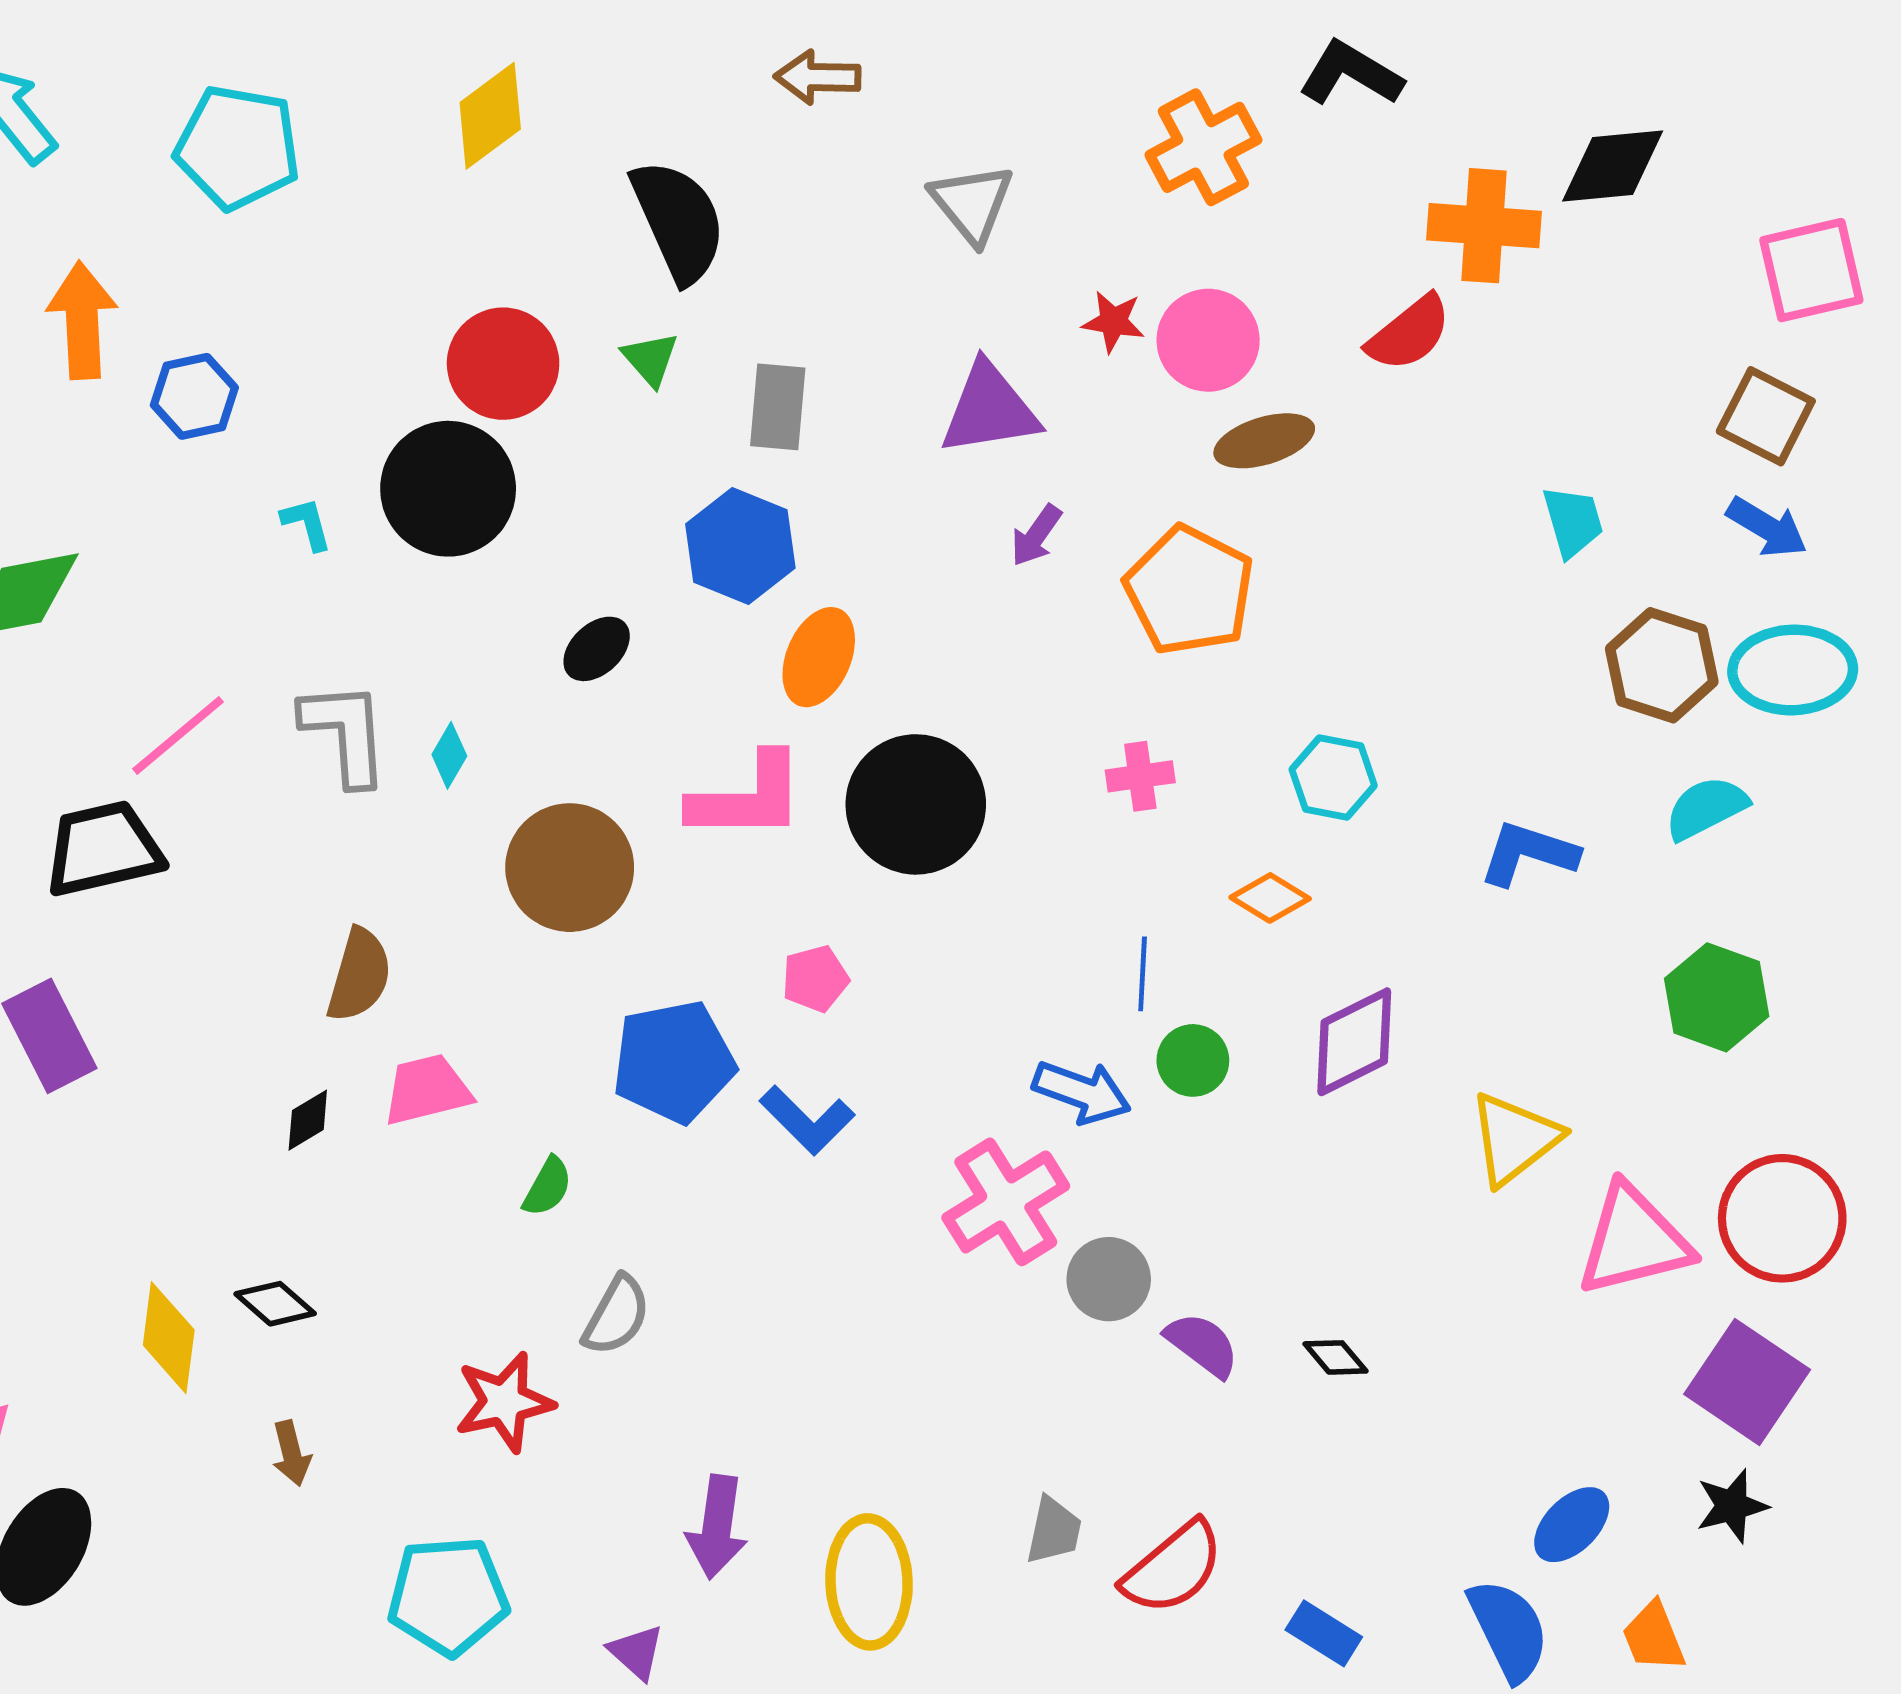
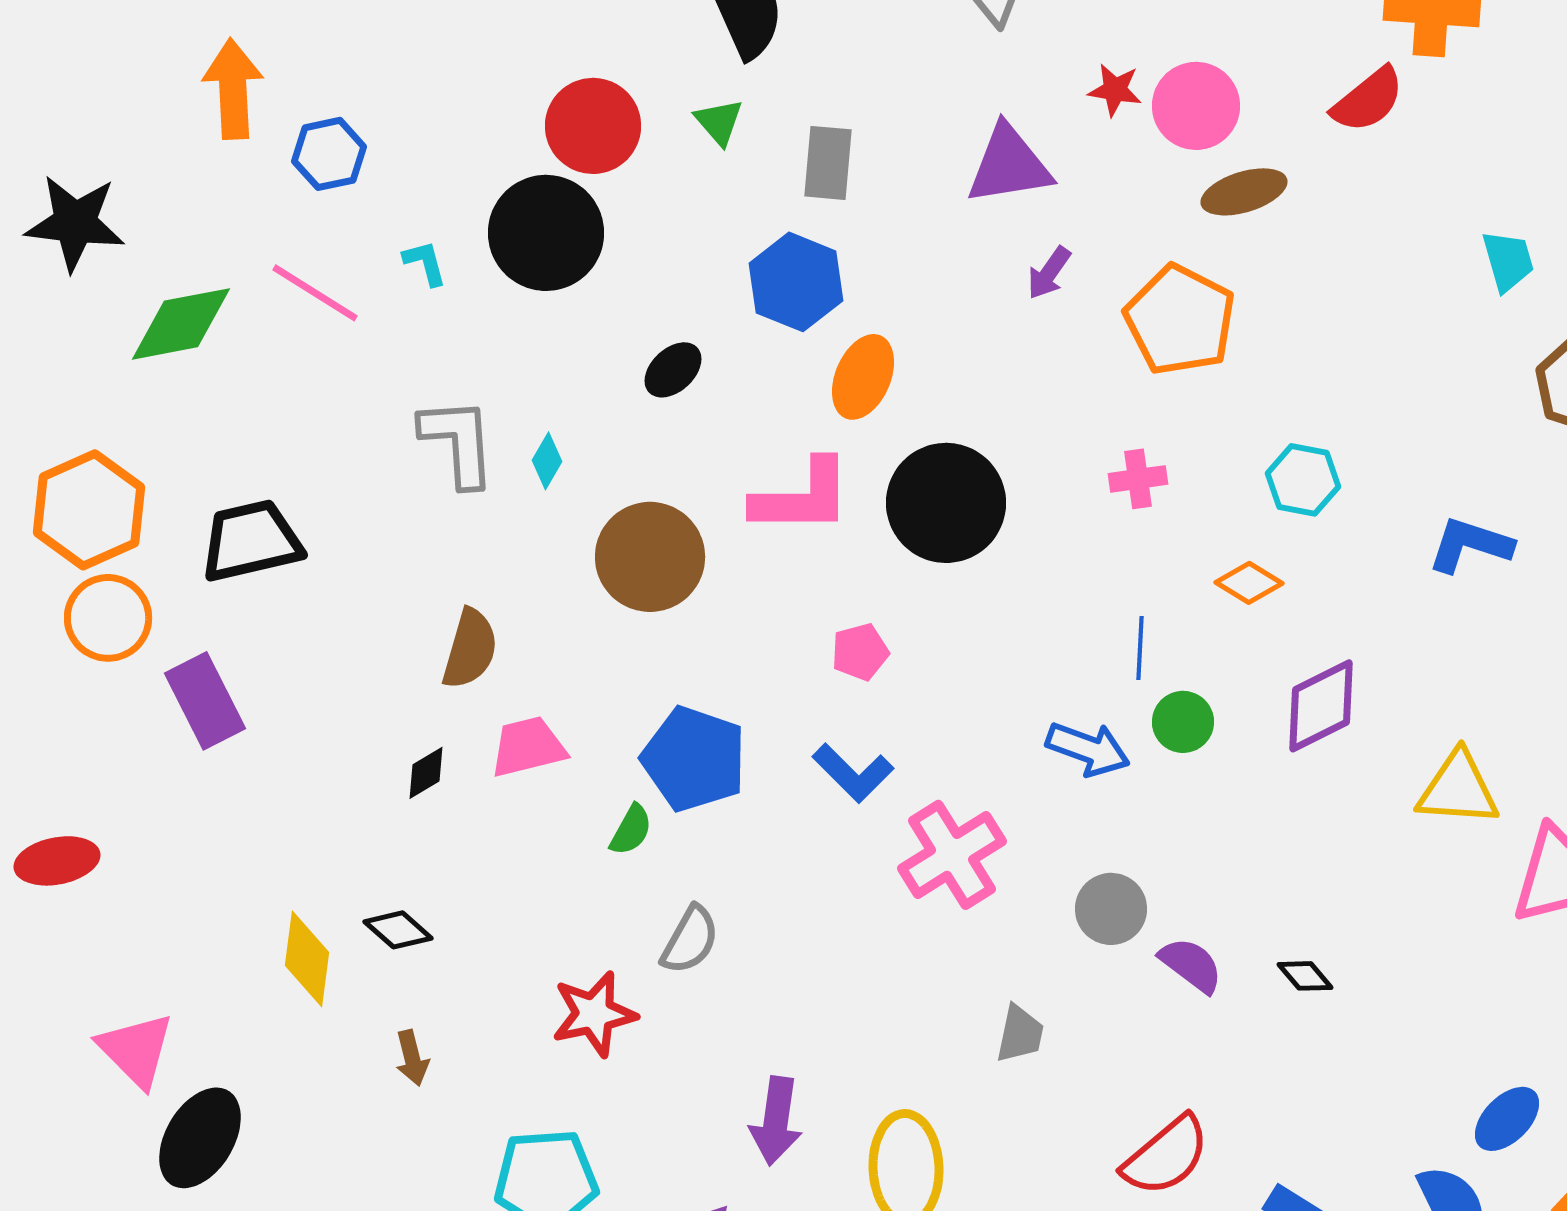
pink line: (178, 735) -> (315, 293), moved, turned 72
blue pentagon: (674, 1062) -> (694, 759), moved, turned 30
yellow triangle: (1514, 1139) -> (1458, 789), turned 42
pink cross: (1006, 1202) -> (952, 855), moved
gray trapezoid: (1054, 1530) -> (1020, 1034), moved

